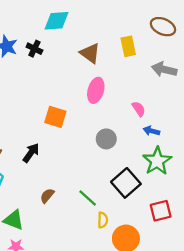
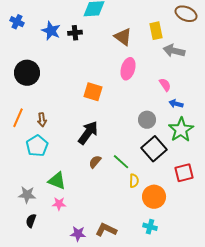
black cross: (34, 49) -> (75, 33), turned -32
gray arrow: (164, 69) -> (174, 51), moved
gray circle: (106, 139) -> (147, 120), moved
black arrow: (31, 153) -> (88, 133), moved, size x1.4
brown semicircle: (47, 196) -> (95, 162), moved

